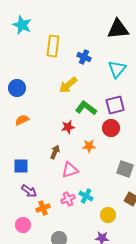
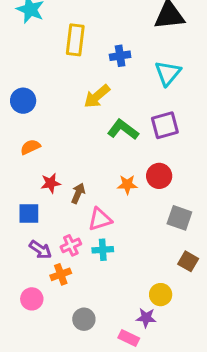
blue cross: (84, 57) -> (120, 56), turned -32
red star: (68, 127) -> (51, 183), moved
red circle: (111, 128) -> (159, 176), moved
cyan cross: (86, 196) -> (103, 250), moved, turned -32
pink cross: (68, 199) -> (71, 245), moved
yellow circle: (108, 215) -> (161, 295), moved

